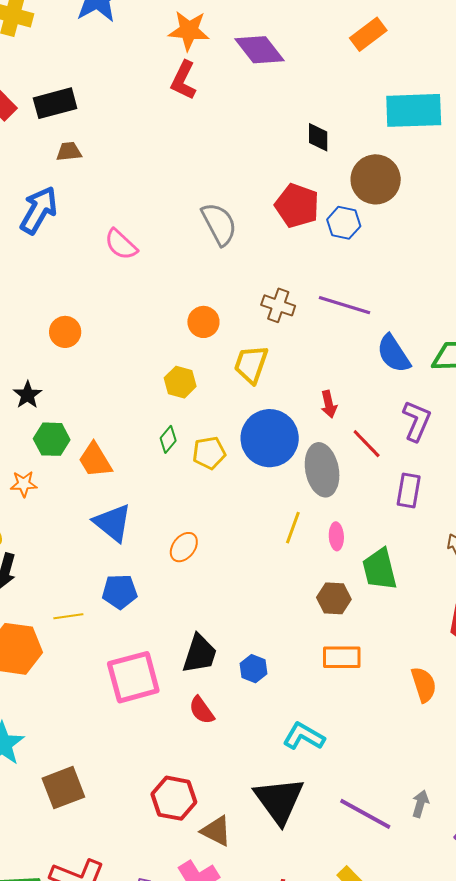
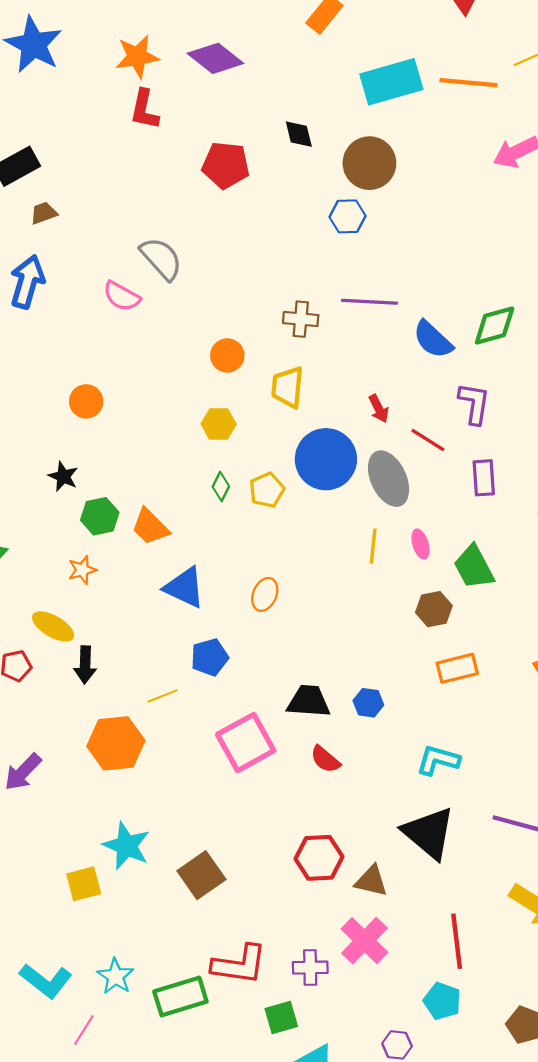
red pentagon: (297, 206) -> (226, 165), moved
gray semicircle: (219, 224) -> (161, 259), moved
black trapezoid: (200, 654) -> (309, 701), turned -90

